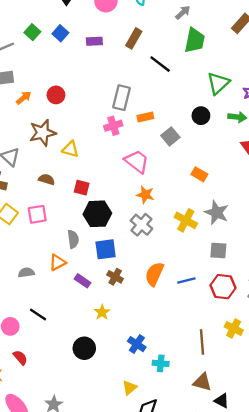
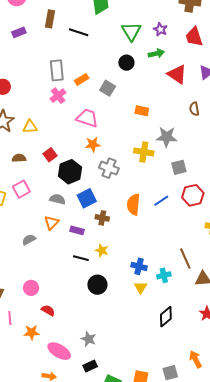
red square: (82, 188) -> (50, 155), turned -32
orange star: (145, 195) -> (93, 144), moved
gray semicircle: (73, 239) -> (57, 199), turned -49
black line: (38, 315) -> (81, 258), moved
brown line: (202, 342) -> (185, 258), moved
yellow triangle: (130, 388) -> (141, 287), moved

